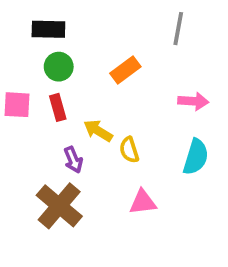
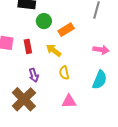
green circle: (59, 67) -> (44, 21), moved
yellow arrow: (98, 131) -> (54, 50), moved

